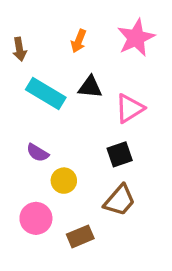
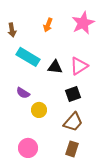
black triangle: (90, 87) -> (55, 67), moved
pink circle: (36, 218) -> (28, 148), moved
brown rectangle: (80, 236) -> (72, 149), moved, turned -49

